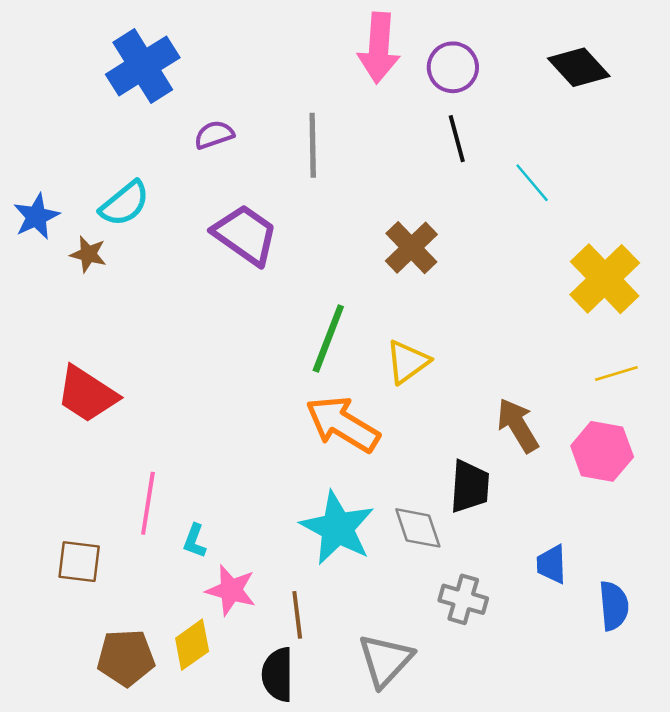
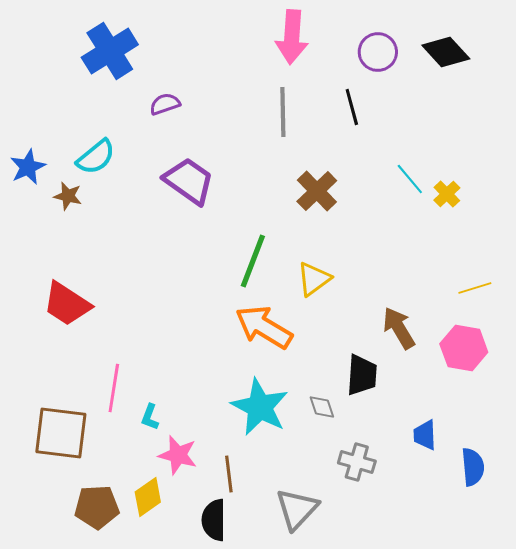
purple circle: (453, 67) -> (378, 52), moved
gray line: (313, 145) -> (283, 112), moved
cyan line: (532, 183) -> (410, 179), moved
yellow cross: (605, 279) -> (447, 194), moved, size x0.5
gray diamond: (418, 528) -> (322, 407), size x0.7
brown square: (79, 562) -> (61, 433), size x1.6

